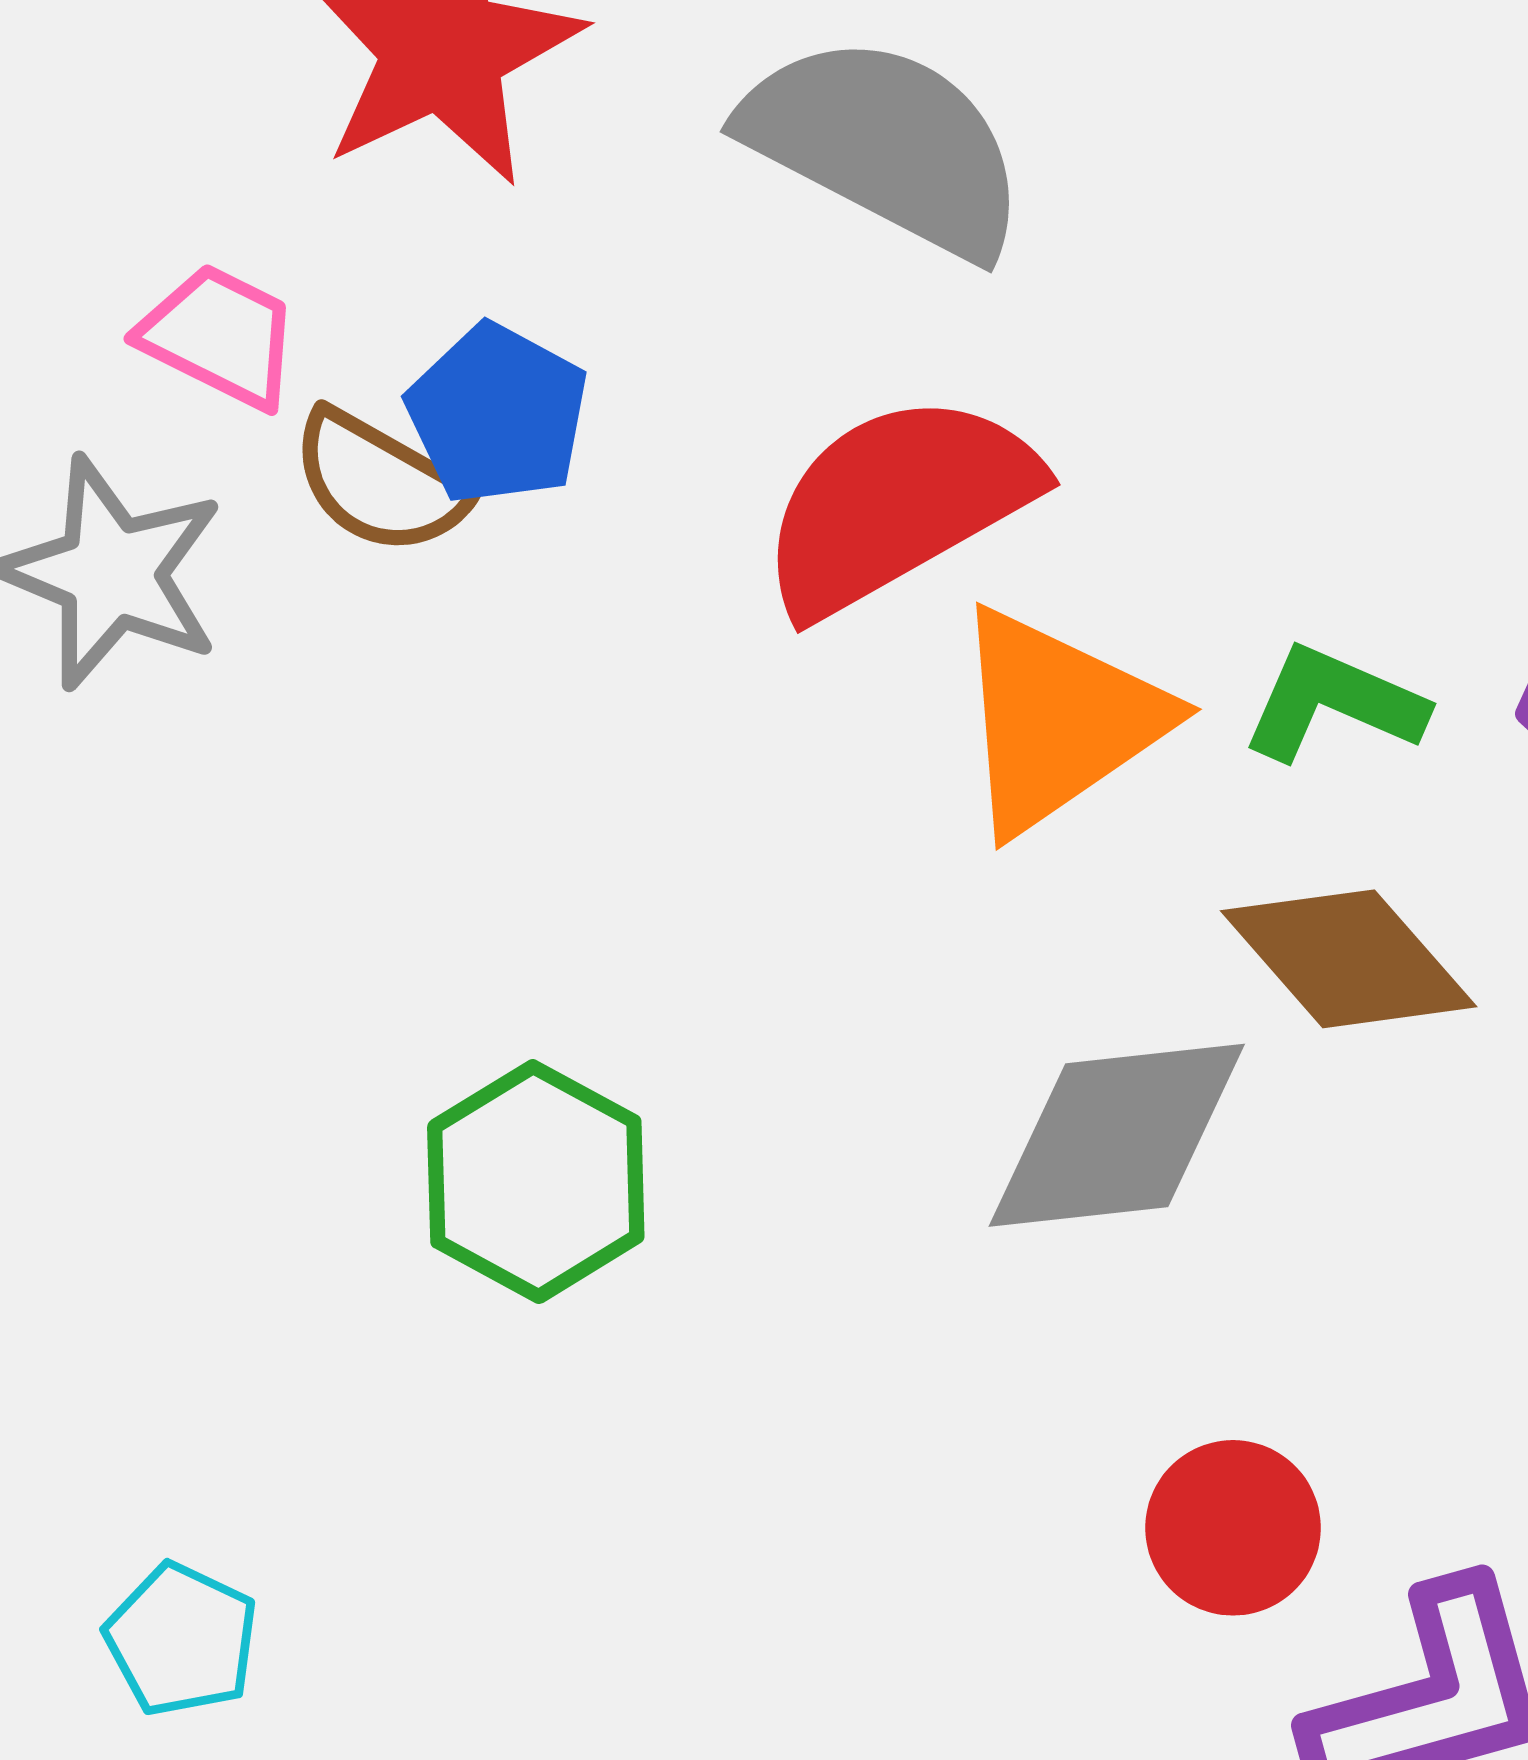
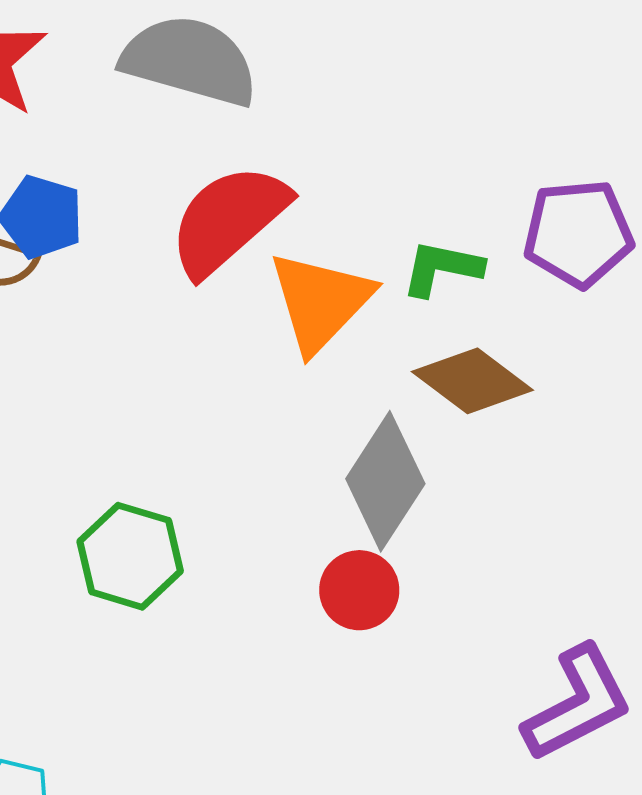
gray diamond: (1117, 1135) -> (385, 481), turned -39
red circle: (1233, 1528) -> (359, 590), moved

